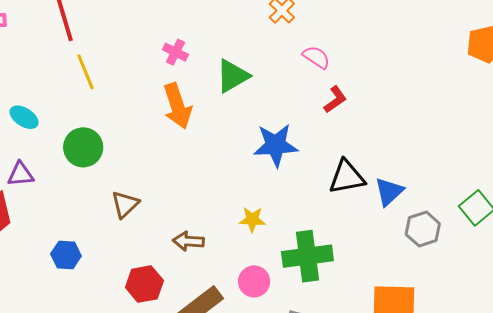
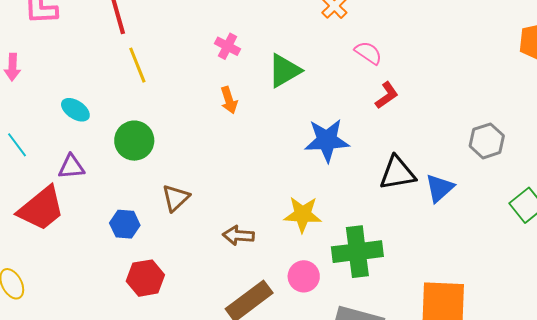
orange arrow: (177, 106) -> (229, 100), size x0.6
yellow star: (252, 219) -> (303, 214), size x1.4
gray hexagon: (423, 229) -> (487, 141), moved
blue hexagon: (66, 255) -> (125, 224), moved
red hexagon: (144, 284) -> (145, 278), moved

